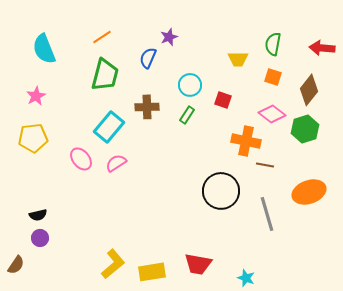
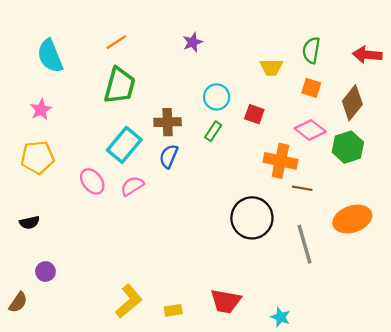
blue semicircle: (148, 58) -> (169, 156), moved
black semicircle: (38, 215) -> (30, 222), moved
yellow rectangle: (152, 272) -> (173, 310), size x0.6

